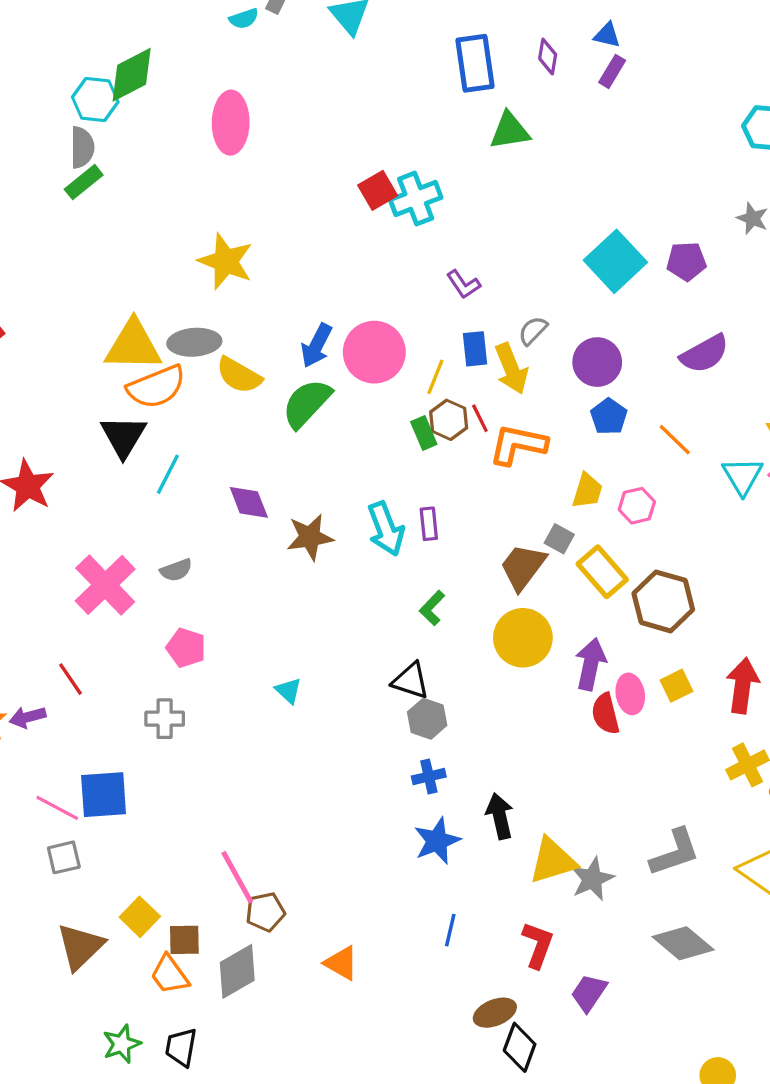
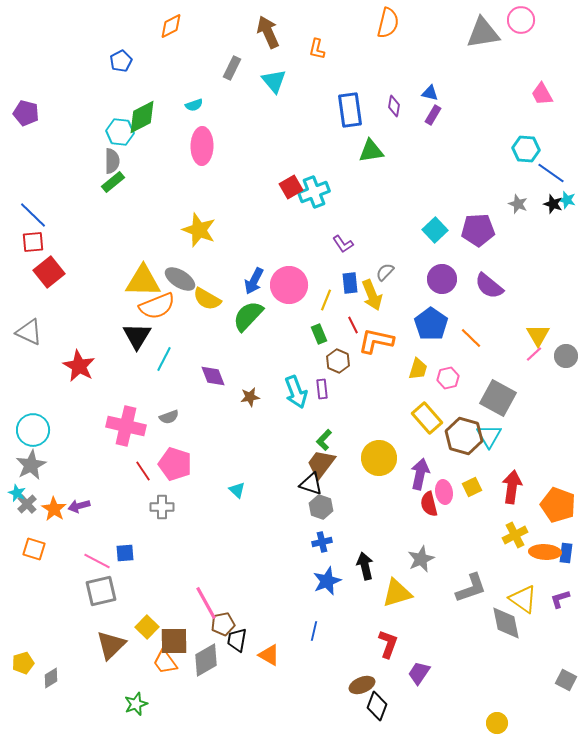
cyan semicircle: (244, 19) -> (194, 105), moved
cyan square: (615, 261) -> (435, 230), size x0.7
purple pentagon: (686, 261) -> (478, 230), size x1.4
gray ellipse: (194, 342) -> (180, 279), turned 36
purple semicircle: (705, 354) -> (489, 286), turned 68
purple circle: (597, 362) -> (442, 279), moved
blue pentagon: (609, 417) -> (431, 324), size x1.5
brown hexagon: (449, 420) -> (338, 361), moved
cyan triangle: (743, 476) -> (489, 436), moved
brown star: (310, 537) -> (250, 397), size x0.7
gray square: (559, 539) -> (498, 398), moved, size x2.0
brown trapezoid: (523, 567) -> (321, 464), moved
pink cross: (105, 585) -> (126, 426), turned -33
pink pentagon: (186, 648) -> (175, 464), size x1.4
red line: (70, 679) -> (143, 471), moved
blue square: (104, 795) -> (125, 553), size x0.6
gray square: (64, 857) -> (101, 591), size x1.5
gray star: (592, 879) -> (421, 559), moved
blue line: (450, 930) -> (314, 631), moved
brown square: (184, 940) -> (174, 641), size x1.4
gray diamond: (683, 943) -> (506, 623), moved, turned 39
black trapezoid: (181, 1047) -> (237, 640), moved

